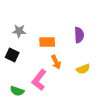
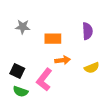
black square: (12, 55) -> (17, 71), moved
orange arrow: (56, 62) -> (63, 60), turned -72

